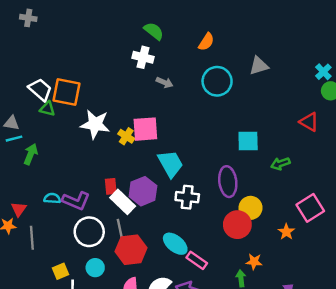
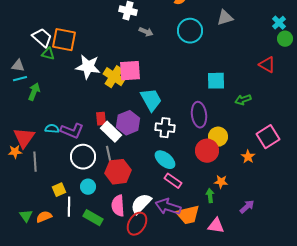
yellow cross: (126, 136) -> (114, 77), size x1.5
red triangle: (19, 209) -> (24, 138), size x1.6
cyan ellipse: (175, 244) -> (165, 160), moved

